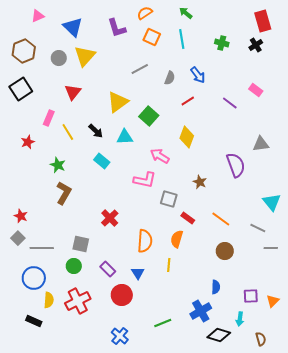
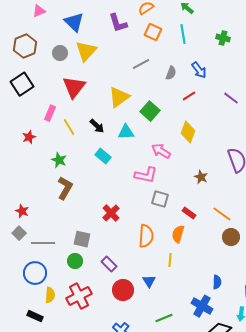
red triangle: (73, 92) -> (74, 87), size x1.4
gray square: (169, 199) -> (160, 199), moved
brown circle: (225, 251) -> (231, 237), moved
blue triangle: (138, 273) -> (149, 281), moved
blue cross: (201, 311) -> (202, 306), turned -30

